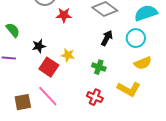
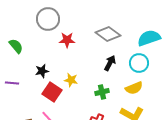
green semicircle: (13, 30) -> (16, 46), moved
yellow semicircle: (143, 63) -> (134, 88), moved
green cross: (99, 67) -> (102, 92), turned -32

